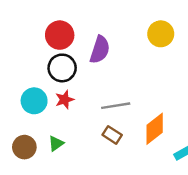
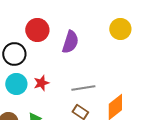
black circle: (62, 68) -> (14, 54), moved

